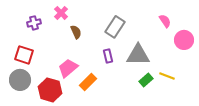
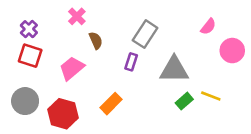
pink semicircle: (165, 21) -> (208, 27), turned 72
purple cross: (34, 23) -> (29, 29), moved, turned -32
red square: (24, 55) -> (30, 56), moved
purple rectangle: (108, 56) -> (131, 62), moved, turned 32
pink trapezoid: (68, 68) -> (72, 68), moved

